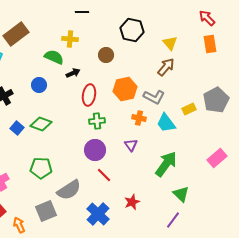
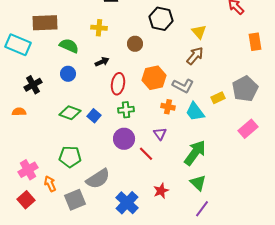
brown rectangle: (16, 34) -> (45, 23), turned 35
orange rectangle: (210, 44) -> (255, 42), moved
green semicircle: (54, 57) -> (69, 46), moved
blue square: (17, 128) -> (94, 116), moved
pink rectangle: (217, 158) -> (248, 129), moved
red line: (104, 175) -> (146, 154), moved
green triangle: (181, 194) -> (198, 183), moved
orange arrow: (19, 225) -> (50, 184), moved

